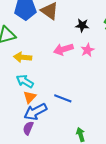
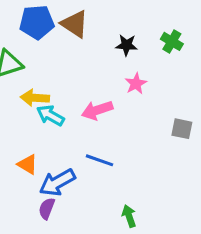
pink arrow: (63, 49) -> (97, 110), moved
cyan arrow: (25, 81) -> (50, 115), moved
orange triangle: (30, 97) -> (28, 164), moved, turned -40

